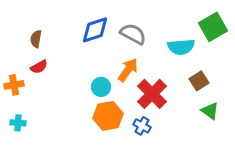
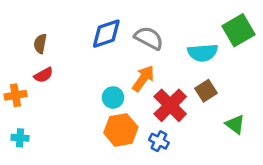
brown square: (199, 81) -> (206, 91), moved

